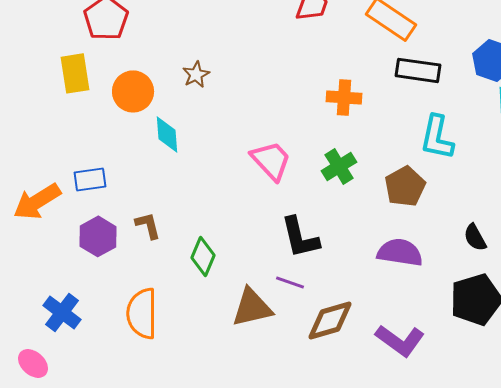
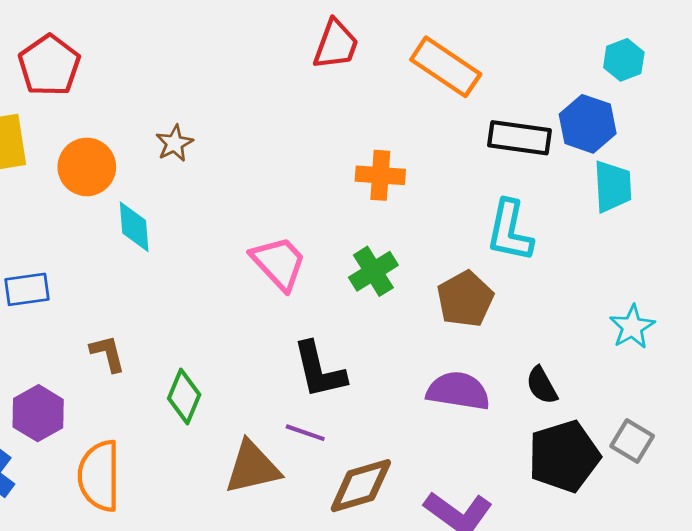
black rectangle: (418, 70) -> (519, 138), moved
purple hexagon: (98, 236) -> (38, 413), moved
black semicircle: (475, 237) -> (542, 385), moved

